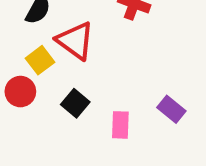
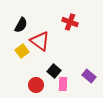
red circle: (20, 92) -> (36, 85), moved
black square: (75, 103) -> (54, 71), moved

